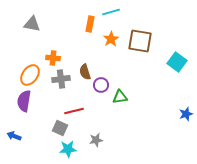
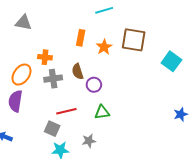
orange rectangle: (90, 24) -> (81, 38), moved
orange star: (111, 39) -> (104, 47), moved
green triangle: (120, 97) -> (102, 112), moved

